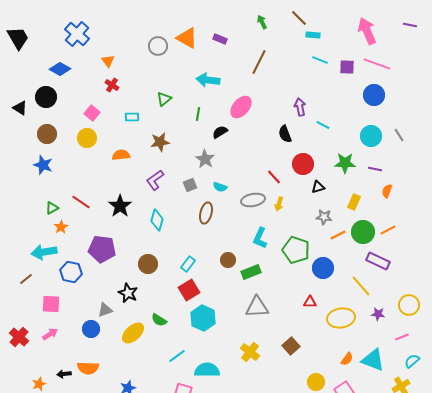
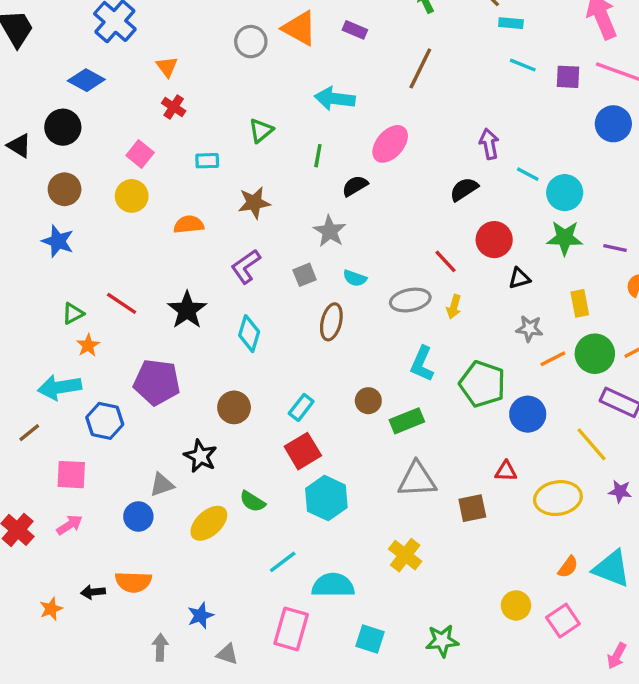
black semicircle: (285, 134) -> (464, 189), turned 78
cyan circle: (371, 136) -> (565, 193), moved
yellow rectangle: (354, 202) -> (580, 303), turned -35
brown square: (291, 346) -> (472, 508), moved, turned 30

